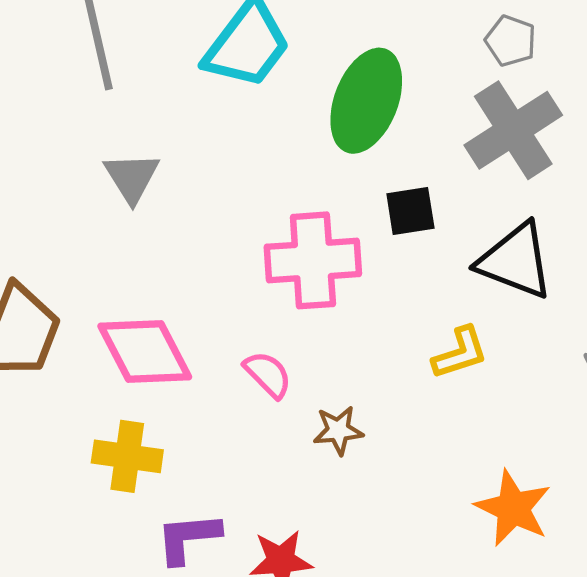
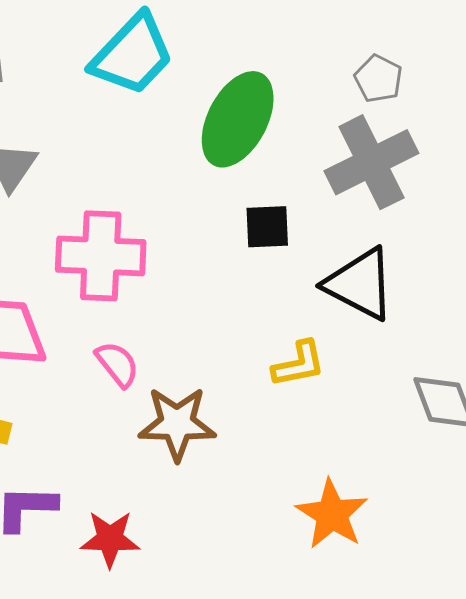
pink cross: (313, 260) -> (101, 256), moved
brown star: (338, 430) -> (177, 424), size x1.6

